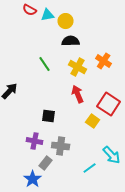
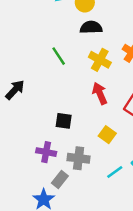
yellow square: (93, 121) -> (107, 135), moved
cyan line: (90, 168) -> (115, 172), moved

